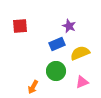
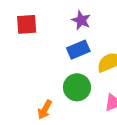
purple star: (69, 26) -> (81, 20), moved

